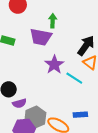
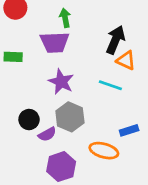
purple star: (54, 65) -> (61, 82), moved
gray hexagon: (35, 117) -> (70, 117), moved

